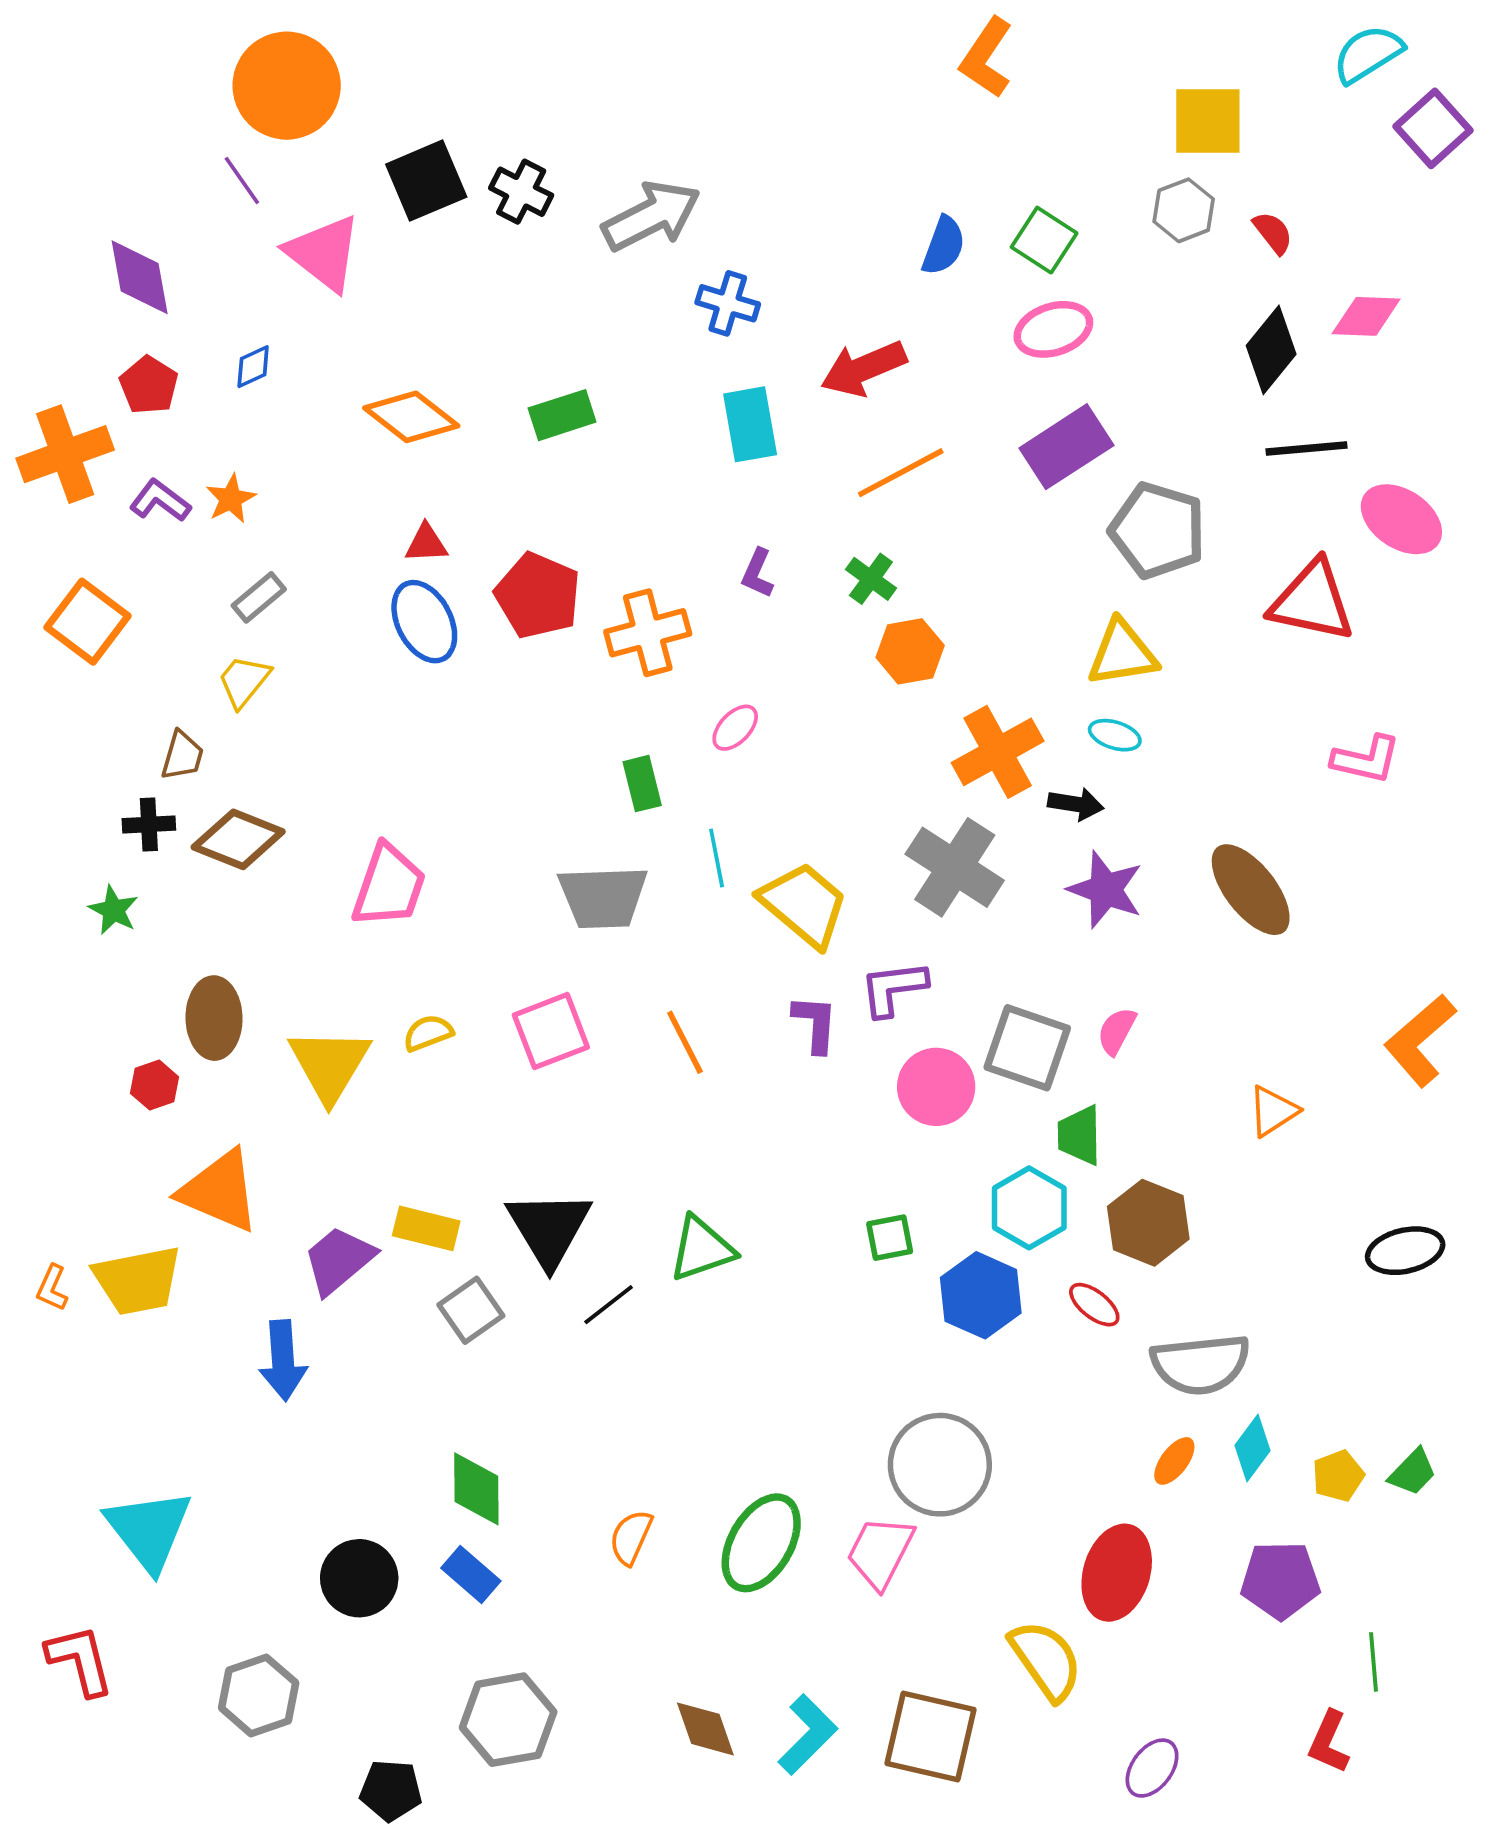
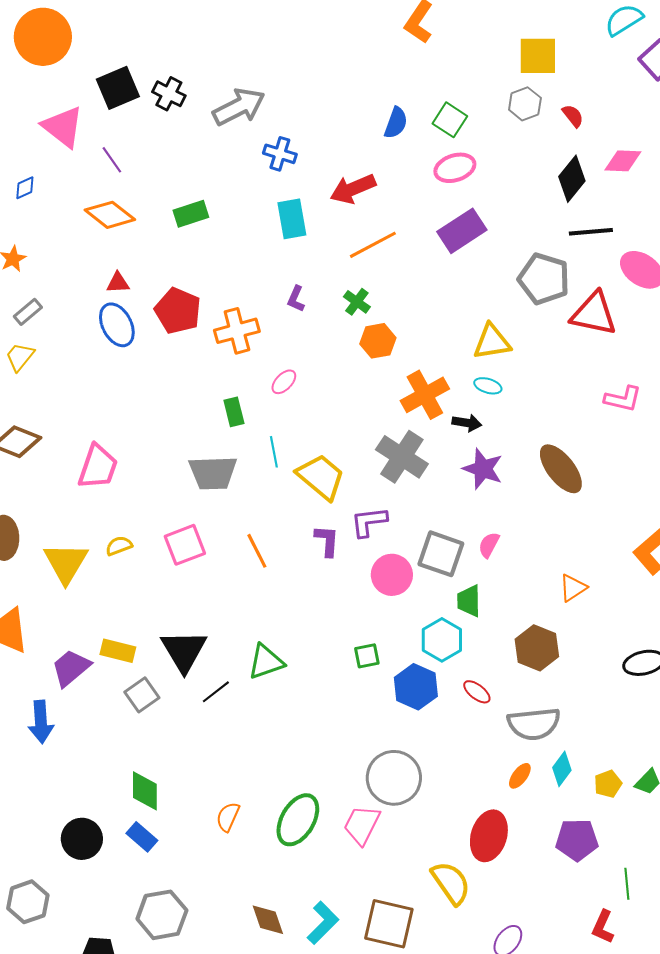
purple line: (242, 181) -> (112, 160), moved
gray pentagon: (1158, 530) -> (544, 279), moved
brown hexagon: (1148, 1223) -> (537, 648), moved

